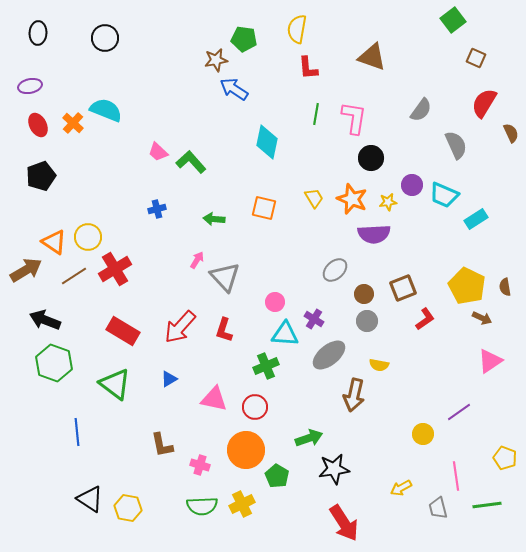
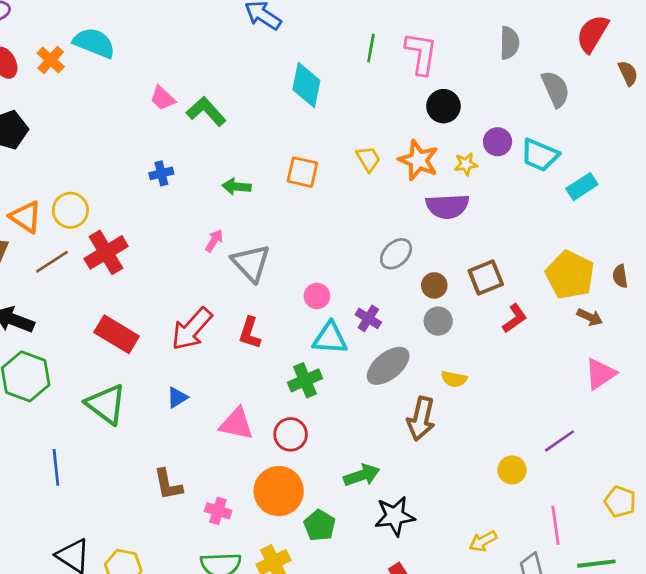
gray semicircle: (421, 110) -> (509, 43), turned -35

